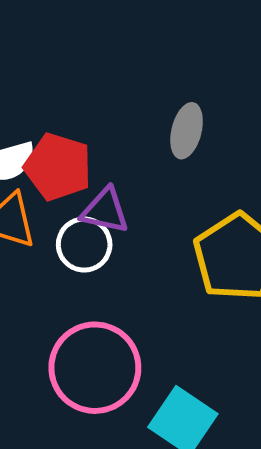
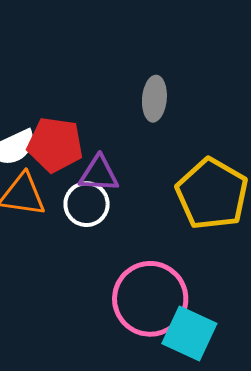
pink circle: (95, 368) -> (150, 299), moved

